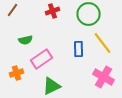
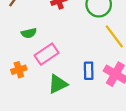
blue rectangle: (78, 49) -> (89, 71), moved

